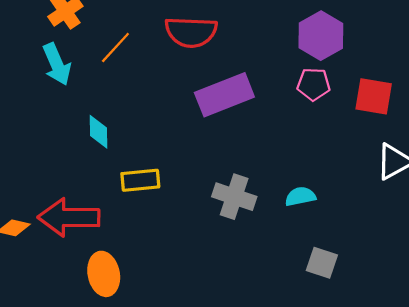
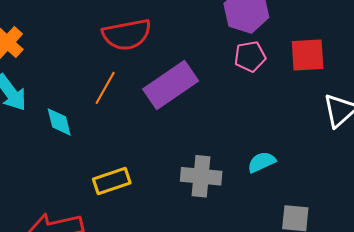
orange line: (115, 48) -> (105, 88), moved
cyan diamond: (99, 132) -> (59, 122), moved

